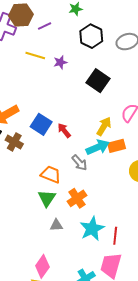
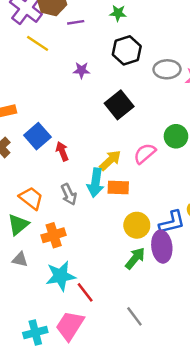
yellow line: (35, 56) -> (38, 43), moved
cyan arrow: (98, 147) -> (95, 183), turned 105
red line: (115, 236) -> (85, 292), turned -60

